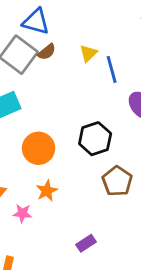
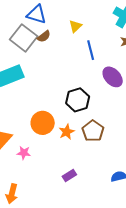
yellow triangle: (88, 53) -> (75, 26), moved
orange circle: (39, 148) -> (43, 123), moved
orange star: (47, 191) -> (67, 132), moved

